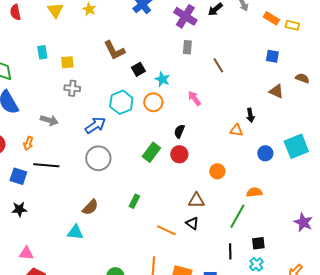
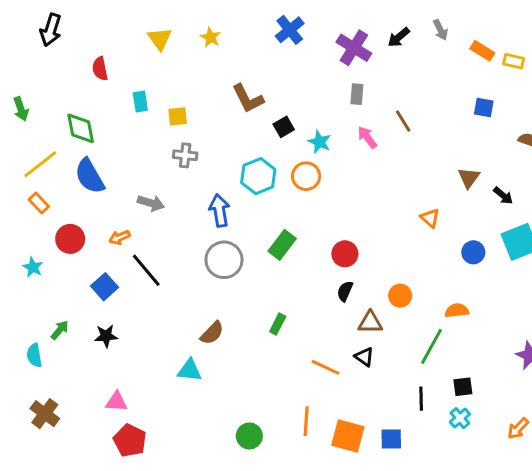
red semicircle: (15, 12) -> (100, 69), moved
brown triangle: (276, 91) -> (469, 178), moved, turned 42
pink arrow: (194, 98) -> (367, 137), moved
black arrow: (250, 115) -> (503, 196), moved, turned -40
blue arrow: (95, 125) -> (219, 211), turned -65
orange triangle: (236, 130) -> (430, 218), turned 32
black semicircle: (179, 131) -> (345, 291), moved
orange arrow: (28, 143) -> (119, 237), turned 48
green rectangle: (151, 152) -> (282, 245), moved
black line: (46, 165) -> (146, 270), turned 45
orange circle: (217, 171) -> (400, 296), moved
blue square: (18, 176) -> (105, 287), turned 30

